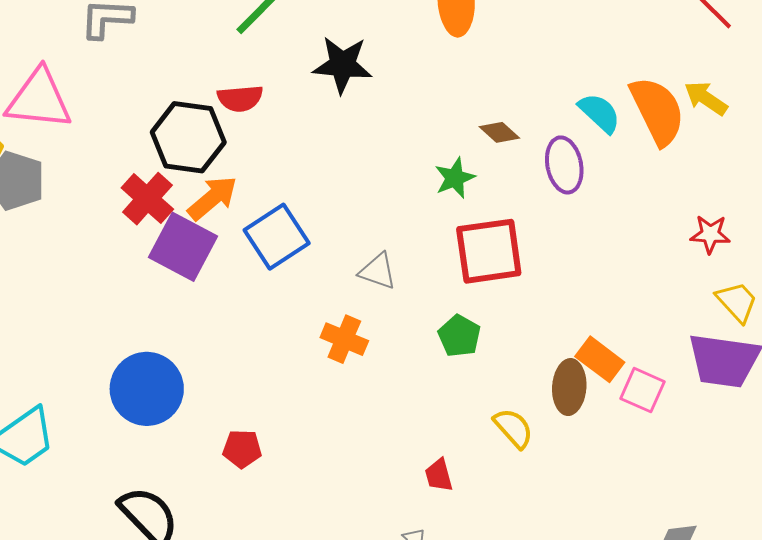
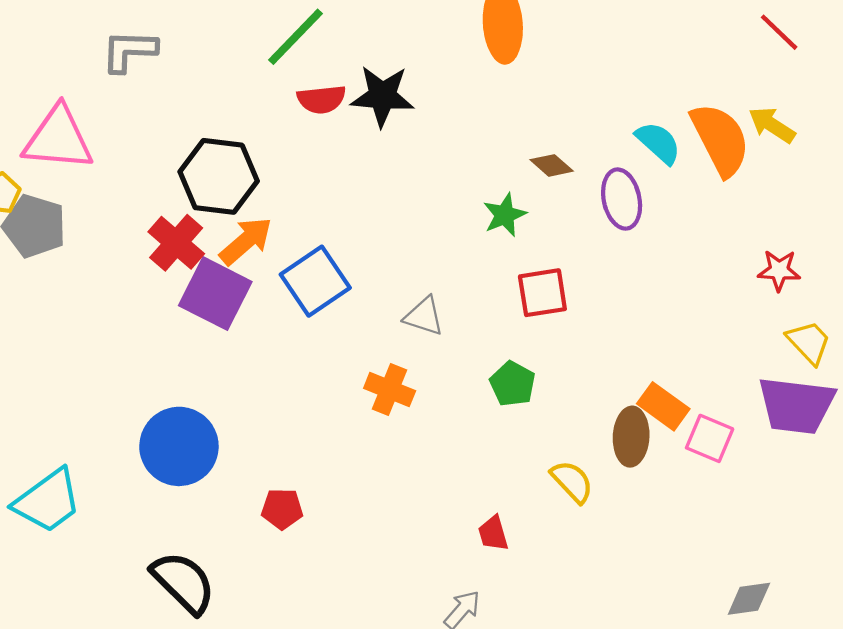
red semicircle: (240, 98) -> (321, 99), moved
red square: (489, 251) -> (542, 293), size x0.7

